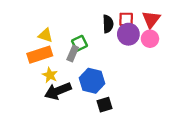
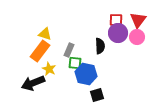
black semicircle: (108, 24) -> (100, 46), moved
green square: (80, 43) -> (75, 63), moved, turned 32
orange rectangle: (40, 55) -> (40, 51), turned -35
black arrow: (58, 91) -> (33, 83), moved

